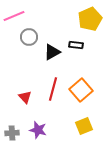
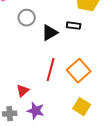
red triangle: (25, 97) -> (23, 91), moved, turned 32
yellow square: (84, 126) -> (82, 107), turned -36

